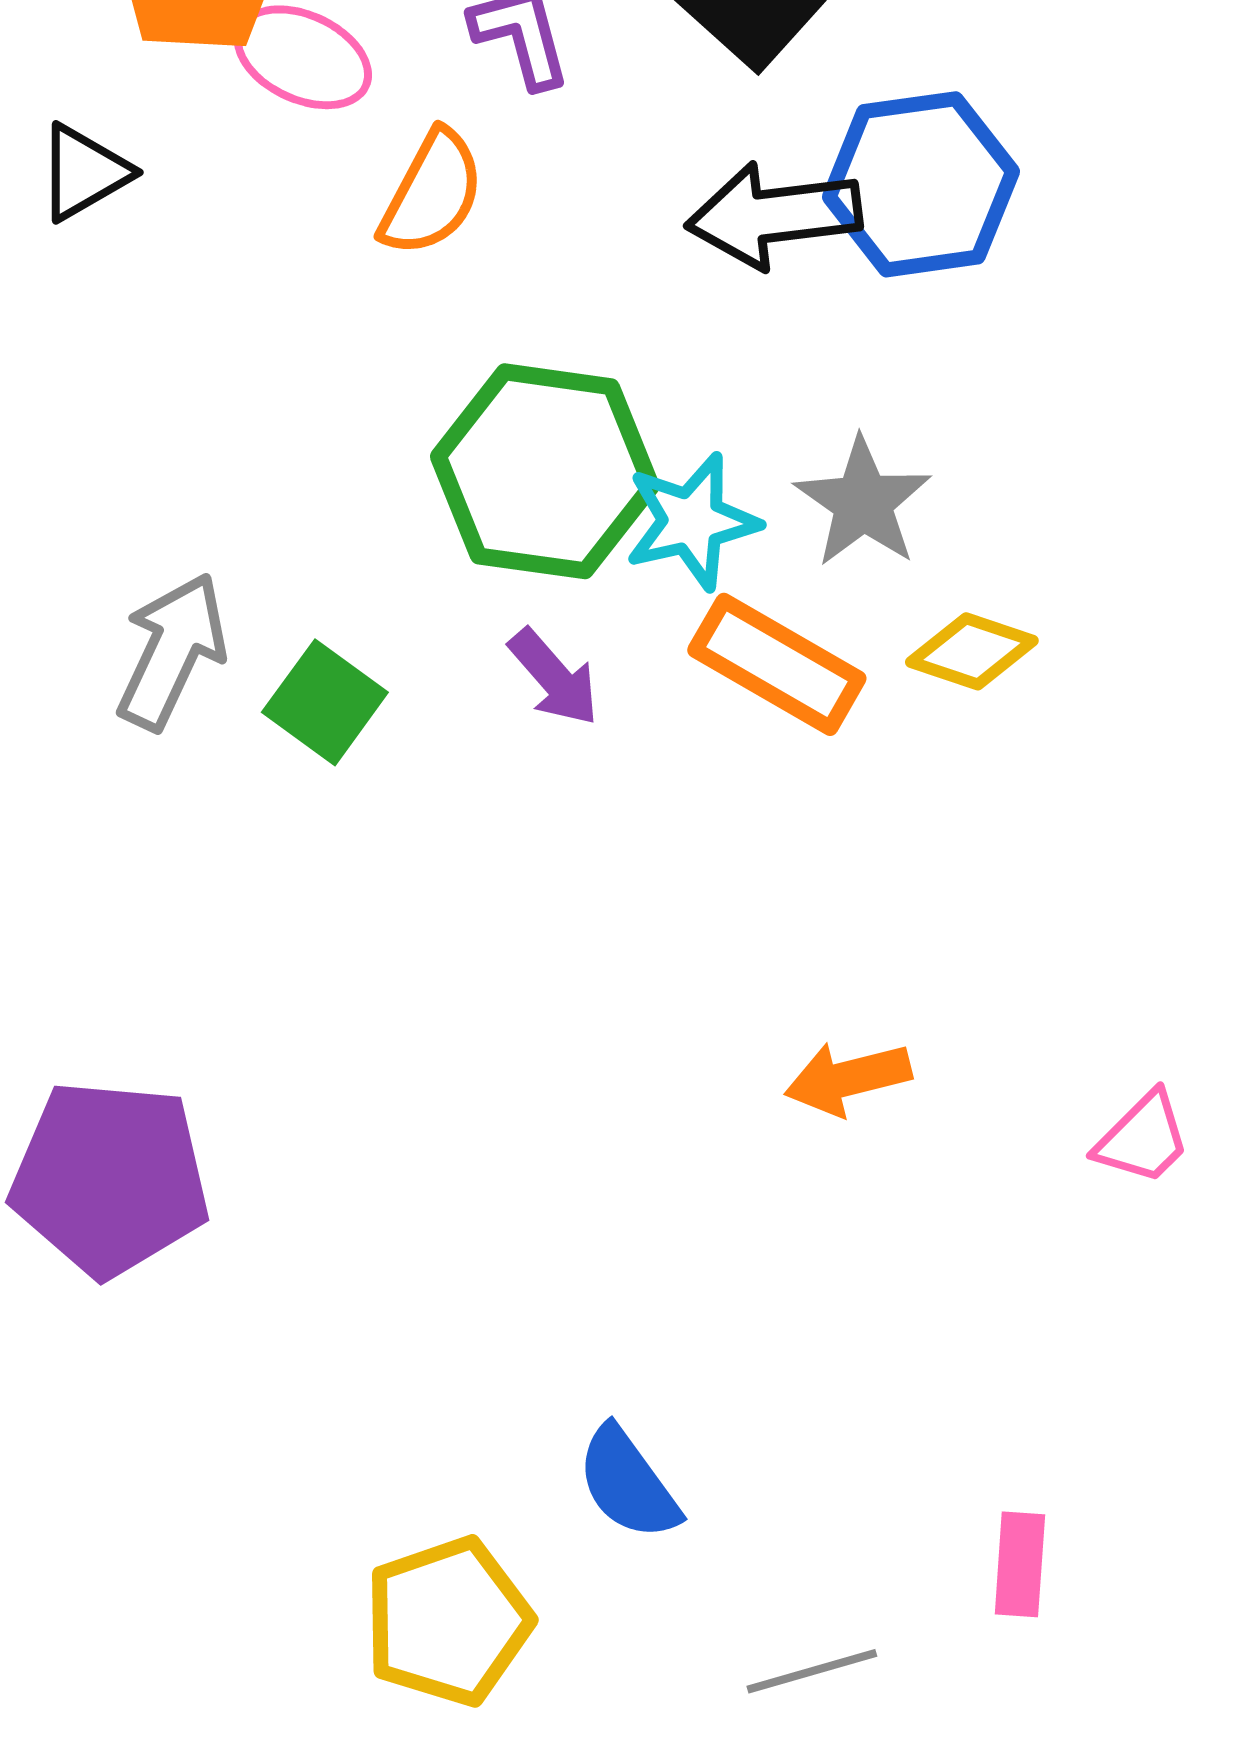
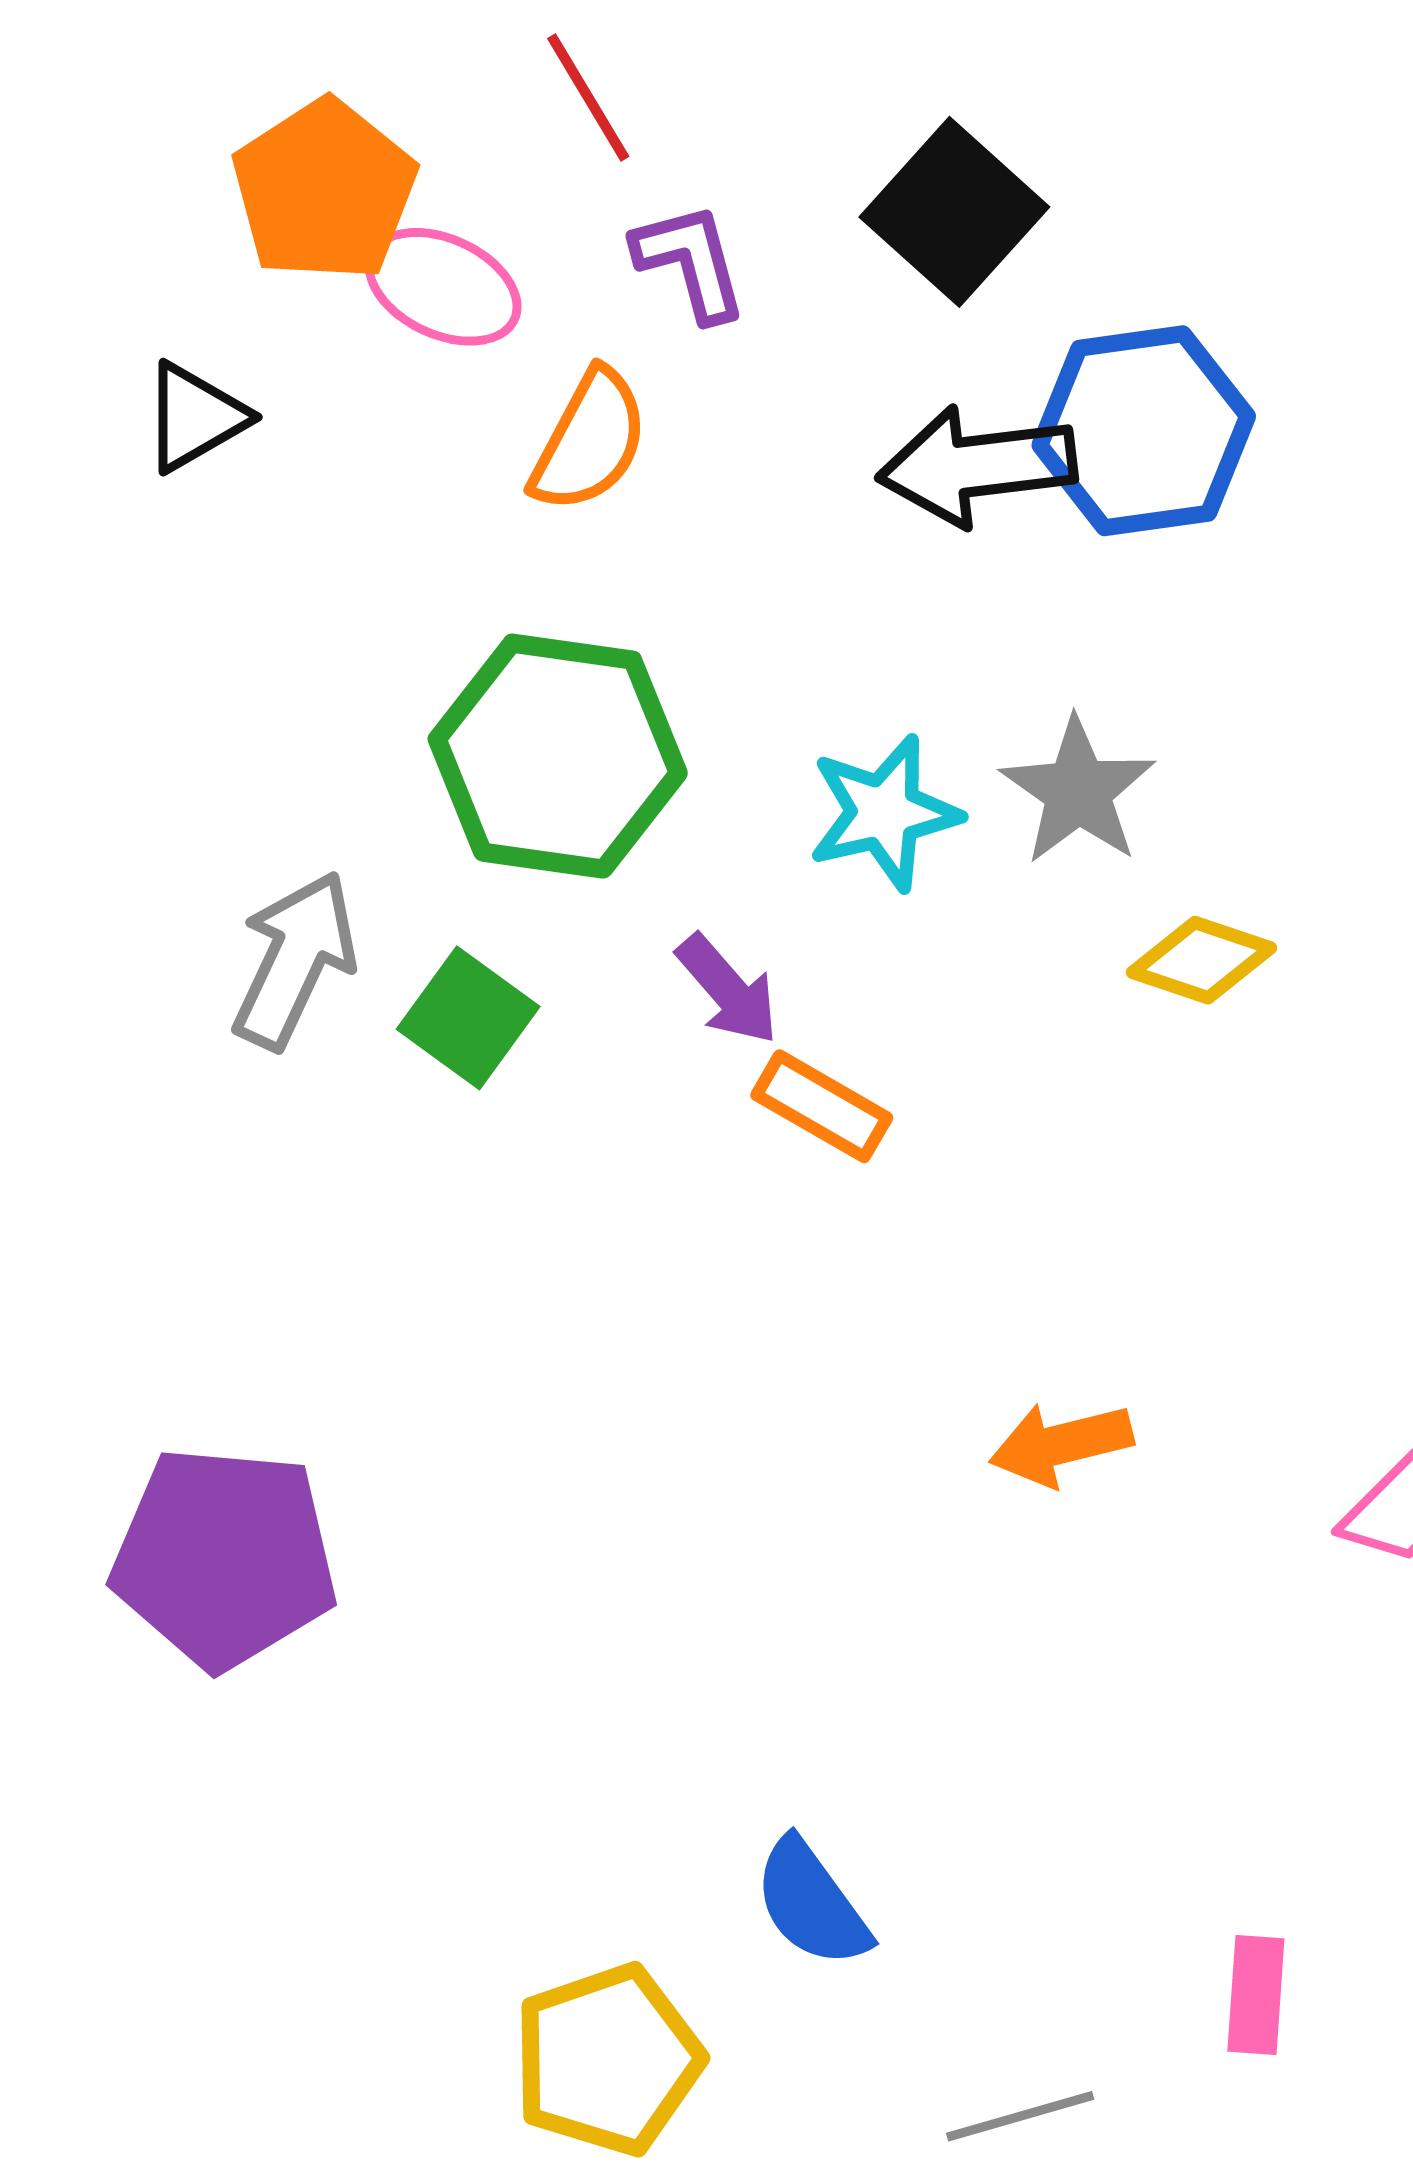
green hexagon: (545, 471) -> (558, 756), moved
orange rectangle: (777, 664) -> (822, 1106), moved, size x0.7

